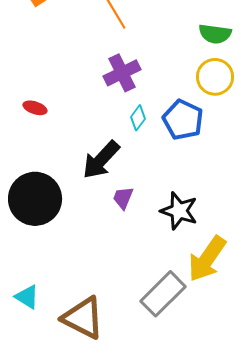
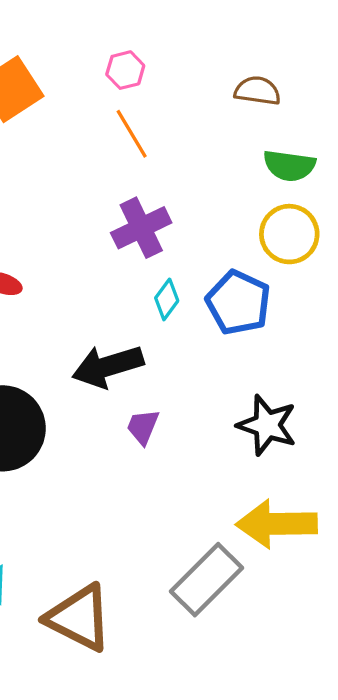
black arrow: (101, 160) -> (108, 366), turned 30
black star: (179, 211) -> (267, 425), moved
yellow arrow: (207, 259) -> (277, 524), turned 54

